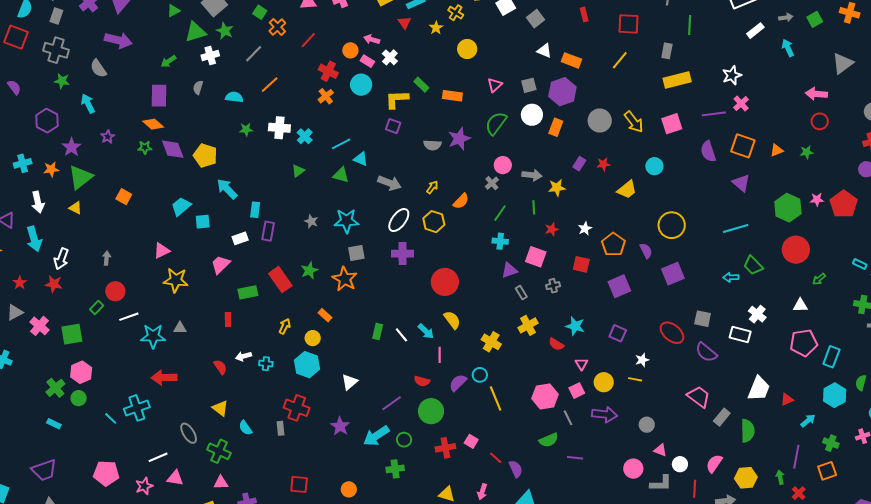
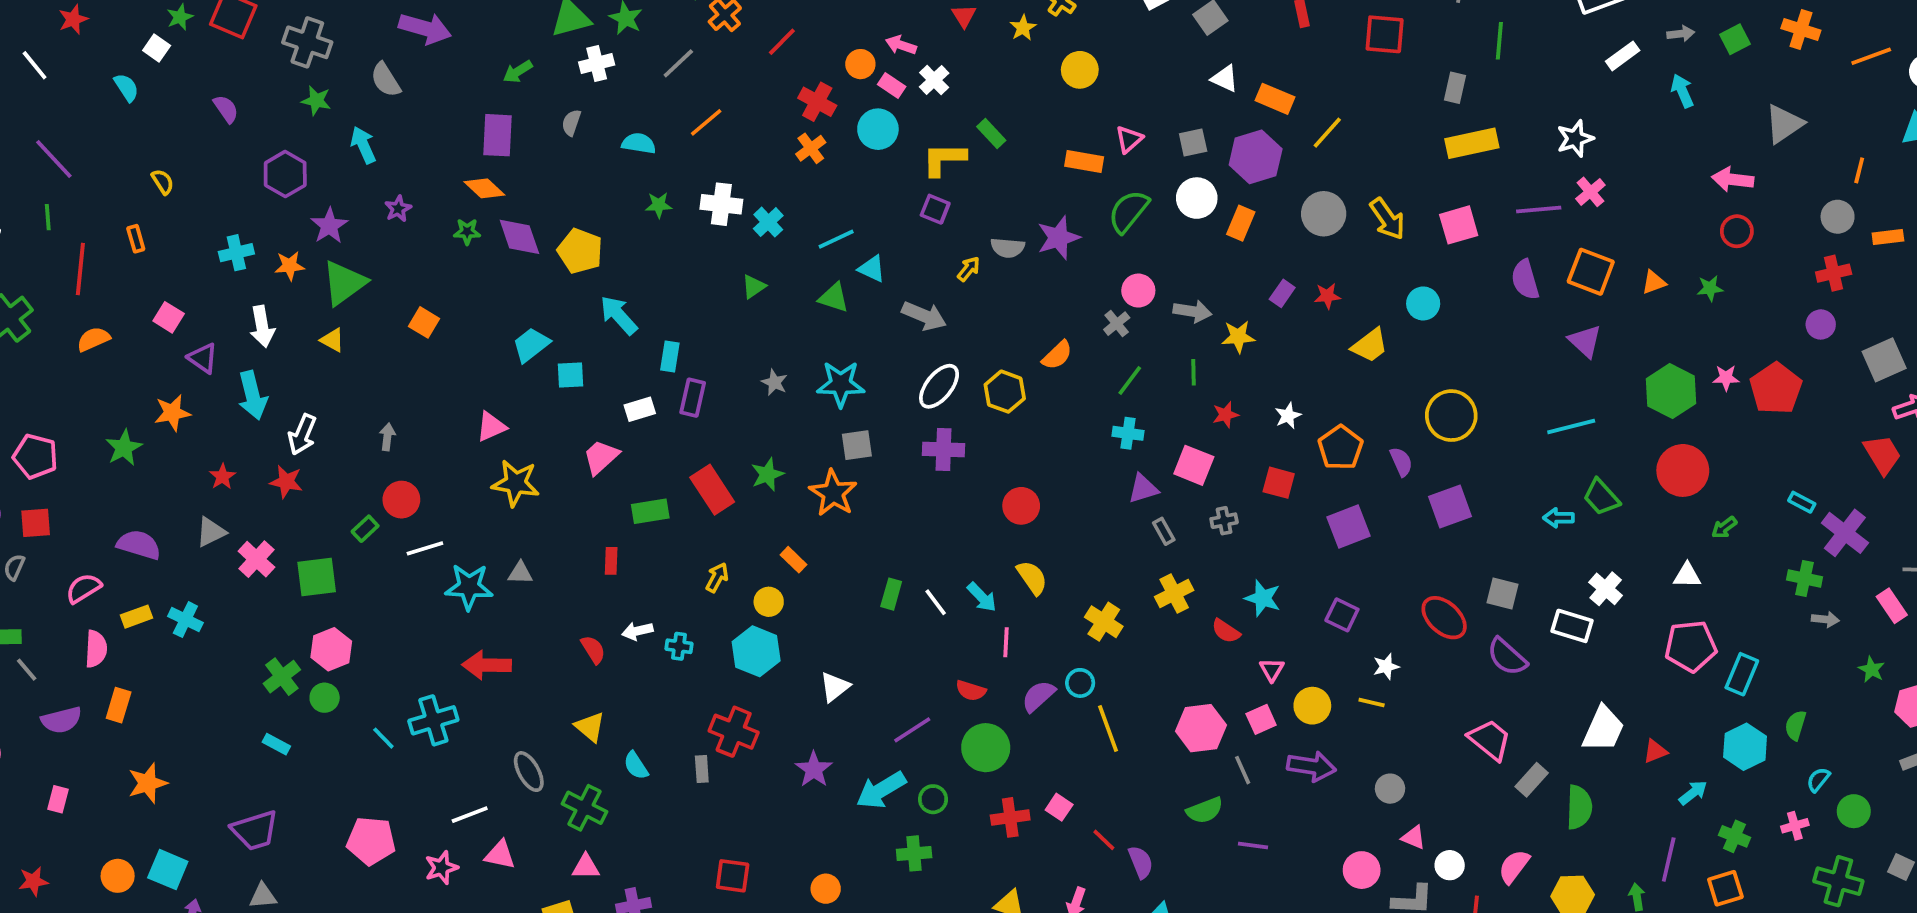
yellow line: (620, 60) -> (1327, 133), moved
orange rectangle: (452, 96) -> (1084, 162), moved
yellow arrow: (432, 187) -> (969, 269), moved
red circle: (445, 282) -> (1021, 506), size x0.7

